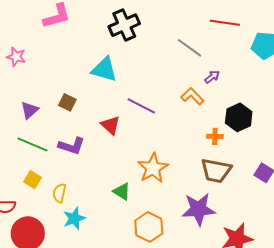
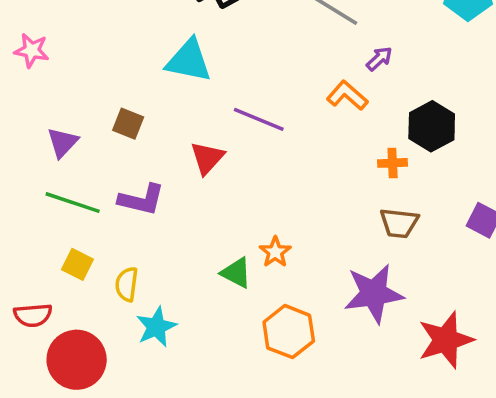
red triangle: (111, 125) -> (207, 158), turned 35
orange star: (153, 168) -> (275, 252), moved, size x0.6
brown trapezoid: (216, 171) -> (399, 223), size x0.7

